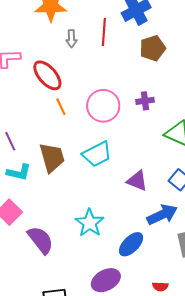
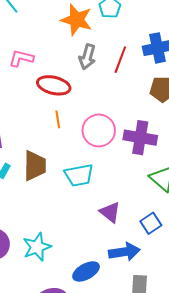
gray arrow: (71, 39) -> (87, 57), size x1.4
red ellipse: (47, 75) -> (54, 85), turned -52
purple cross: (145, 101) -> (140, 138), size x1.8
cyan star: (90, 223) -> (37, 247), moved

